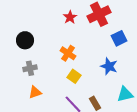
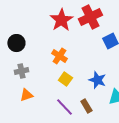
red star: (70, 17) -> (61, 20), size x1.6
blue star: (109, 66) -> (97, 80), moved

